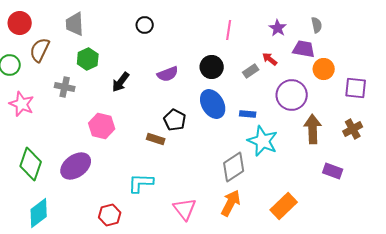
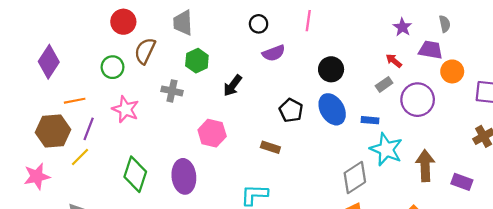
pink line: (229, 30) -> (308, 21), moved
gray rectangle: (251, 71) -> (384, 84), moved
purple semicircle: (168, 74) -> (274, 53), moved
black pentagon: (175, 120) -> (291, 110), moved
brown arrow: (313, 129) -> (425, 166), moved
purple ellipse: (76, 166) -> (184, 176), turned -60

